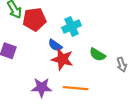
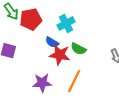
green semicircle: (97, 55) -> (78, 49), moved
orange line: (76, 88) -> (74, 81), turned -65

